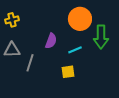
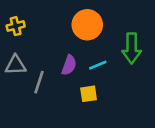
orange circle: (80, 19) -> (87, 25), moved
purple semicircle: (51, 41) -> (69, 65), moved

